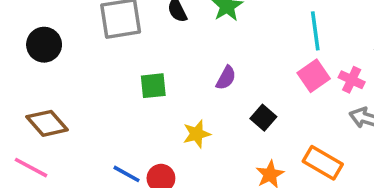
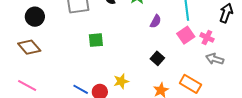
purple semicircle: (226, 78) -> (156, 21), moved
brown diamond: (47, 123) -> (29, 47), moved
yellow star: (197, 134) -> (121, 81), moved

